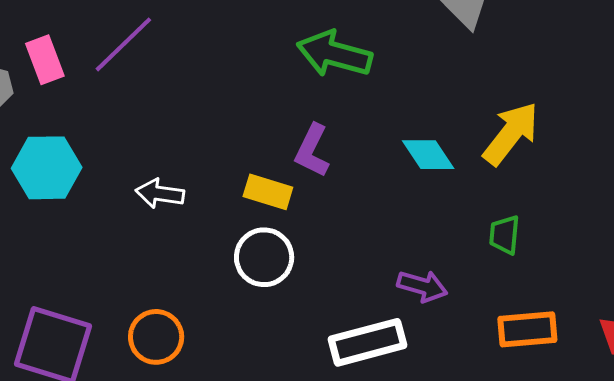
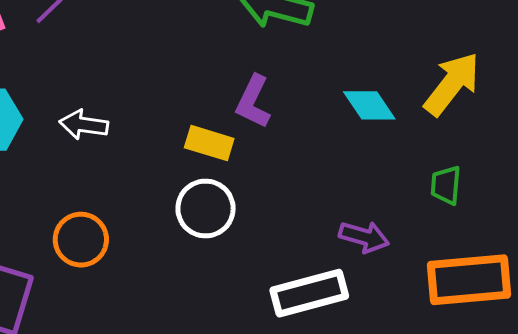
white arrow: (160, 194) -> (84, 125), moved
orange rectangle: (527, 329) -> (469, 280), size x1.4
orange circle: (156, 337) -> (81, 240), moved

